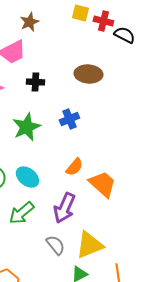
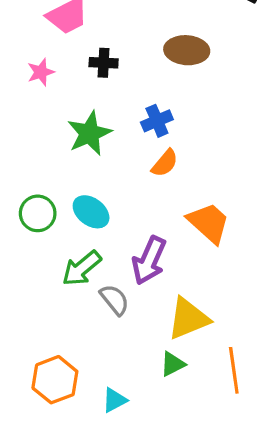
orange semicircle: (74, 167) -> (165, 163), moved
gray semicircle: (55, 245) -> (115, 300), moved

